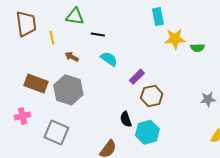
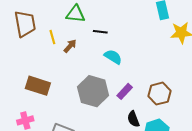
brown arrow: (72, 57) -> (70, 46), moved, turned 104
purple rectangle: (137, 77) -> (125, 91), moved
gray hexagon: (68, 90) -> (93, 91), moved

